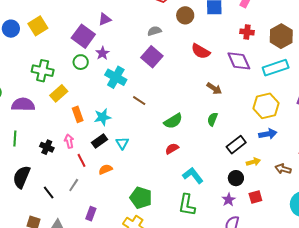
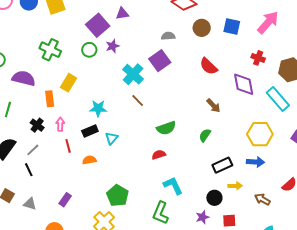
cyan rectangle: (276, 68) -> (278, 99), turned 55
cyan cross: (116, 77) -> (133, 74), moved
yellow rectangle: (59, 93) -> (68, 83), moved, turned -30
orange rectangle: (78, 114) -> (50, 99), moved
gray line: (74, 185) -> (33, 150), moved

